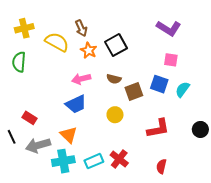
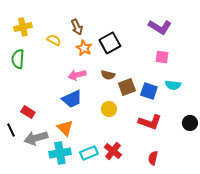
yellow semicircle: (57, 42) -> (54, 40), size x0.6
blue square: (159, 84) -> (149, 91), moved
cyan semicircle: (182, 89) -> (173, 85), turned -119
red L-shape: (158, 128) -> (150, 122), turned 30

